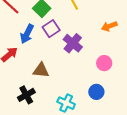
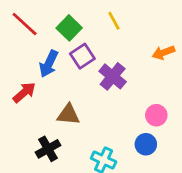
pink circle: (104, 63) -> (156, 115), moved

